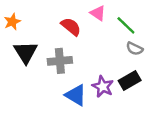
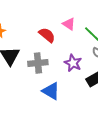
purple star: (103, 87) -> (73, 63), moved

